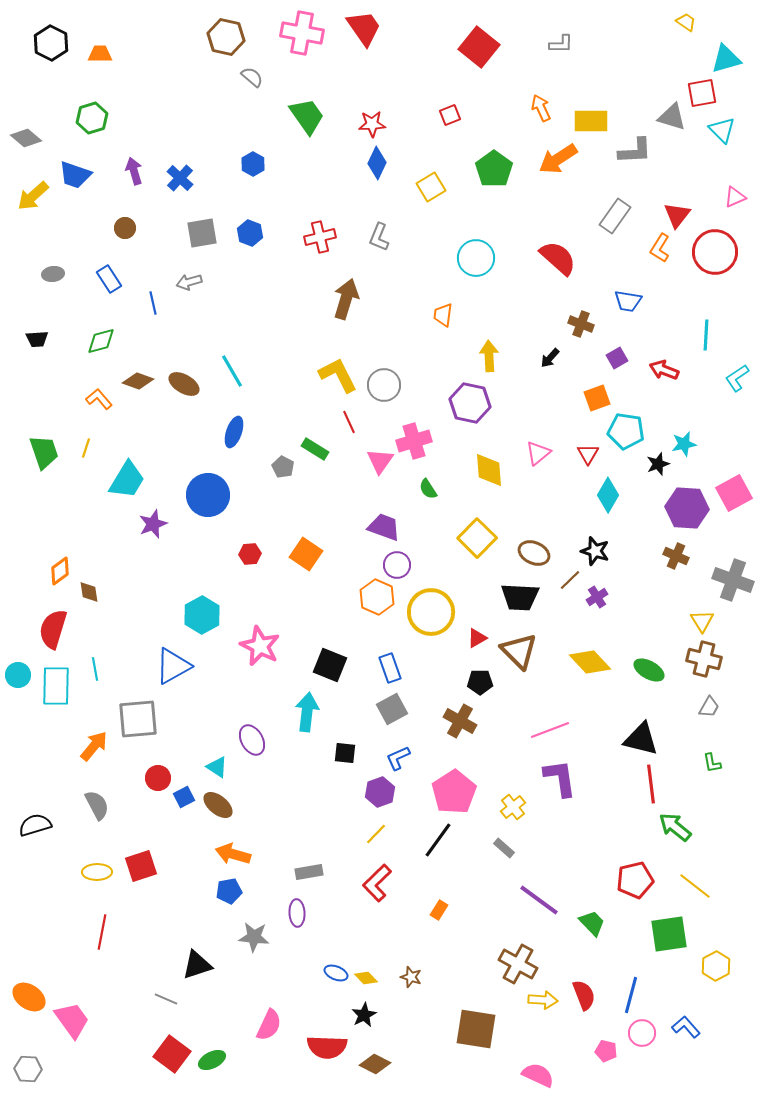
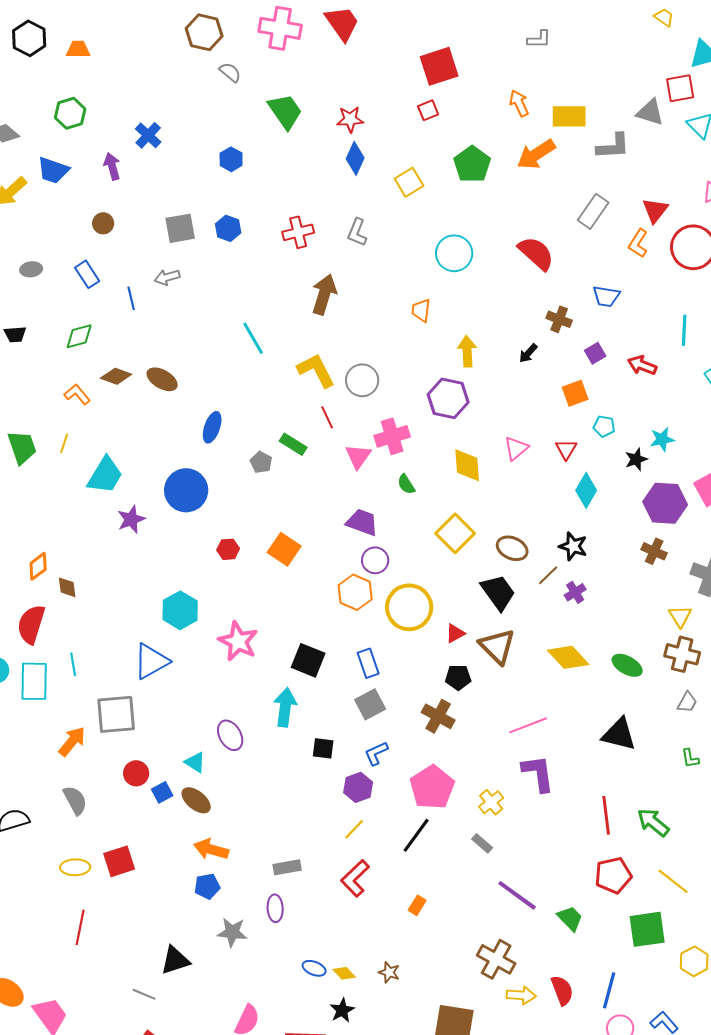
red square: (479, 47) -> (439, 66), moved, turned 33
blue cross: (180, 178) -> (148, 135), moved
cyan line: (232, 371) -> (253, 338), moved
cyan pentagon: (626, 431) -> (604, 426), size x0.6
black trapezoid: (520, 597) -> (498, 592), turned -129
red line: (651, 784) -> (606, 815), moved

